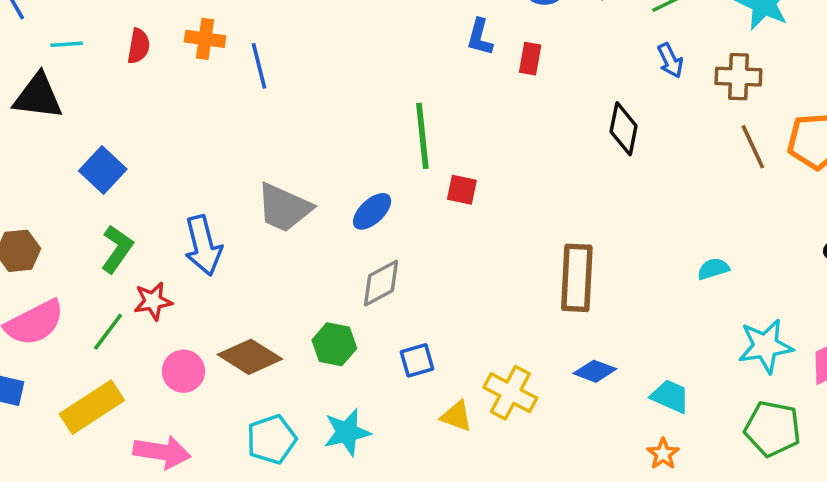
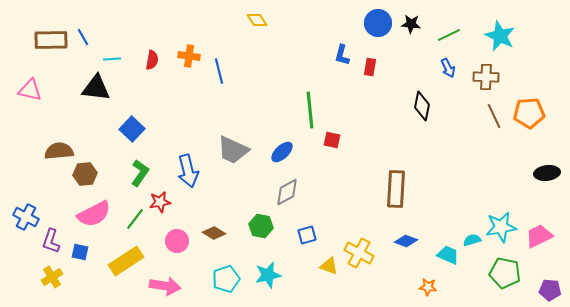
cyan semicircle: (713, 269) -> (472, 240), moved
brown diamond: (250, 357) -> (214, 233), size x0.7
orange star: (663, 454) -> (428, 287), moved, turned -30

